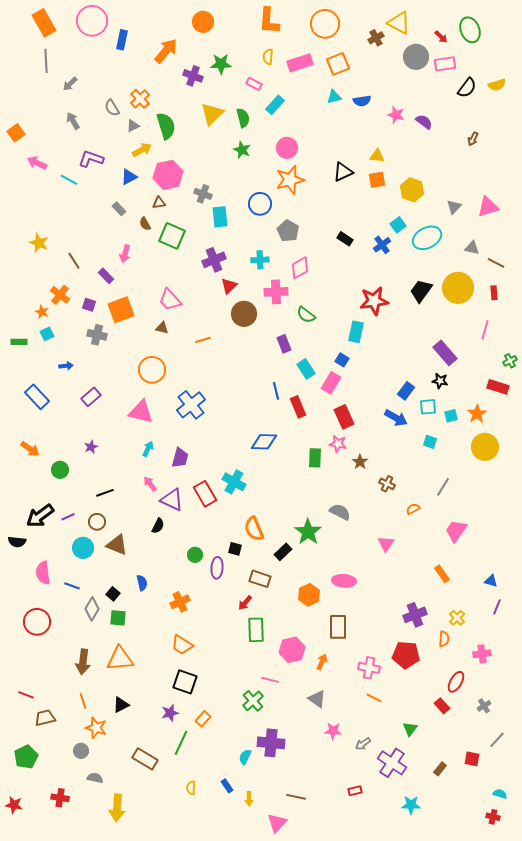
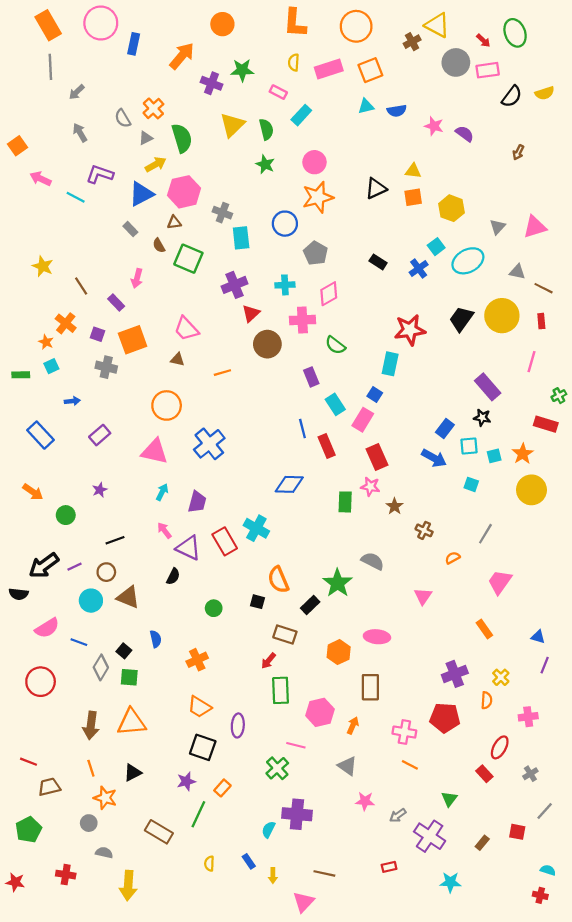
blue triangle: (129, 177) -> (141, 194), size x1.4
purple ellipse: (217, 568) -> (238, 725), moved
pink semicircle: (43, 573) -> (47, 628), turned -115

